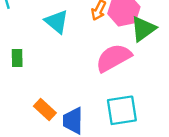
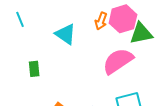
green triangle: (143, 29) -> (141, 33), turned 30

